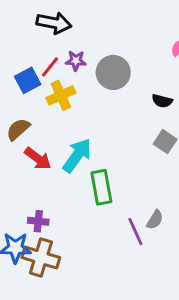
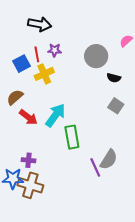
red line: (50, 67) -> (37, 54), turned -49
gray circle: (113, 72) -> (96, 56), moved
gray semicircle: (155, 220) -> (109, 159), size x1.5

